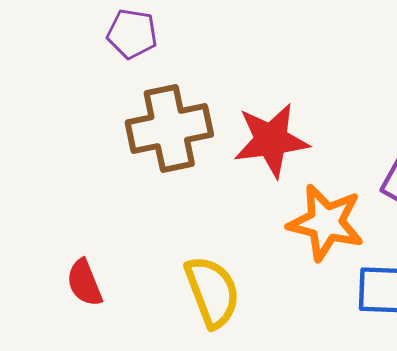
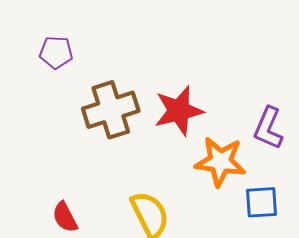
purple pentagon: (132, 34) -> (56, 52), moved

